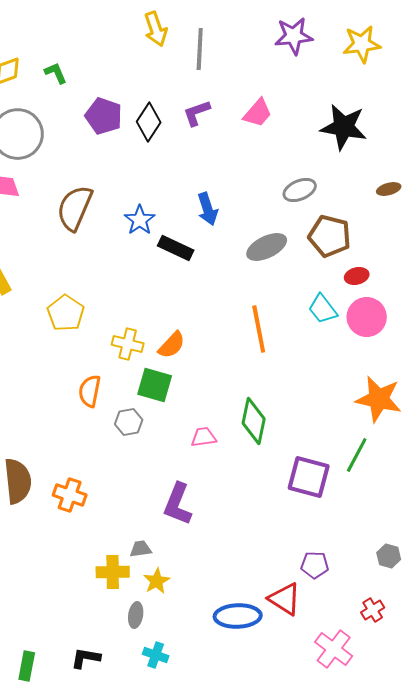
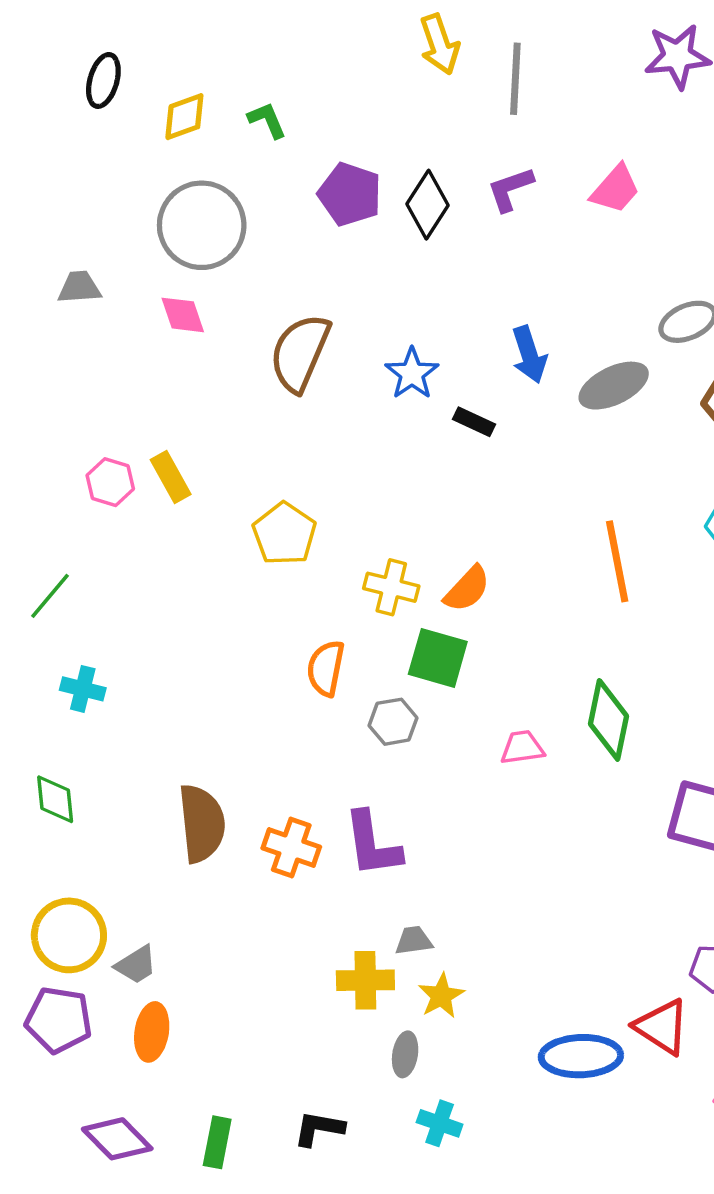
gray ellipse: (267, 247) -> (614, 386), moved
black rectangle: (176, 248) -> (474, 422), size x0.7
purple L-shape: (178, 504) -> (372, 844), moved, turned -30

